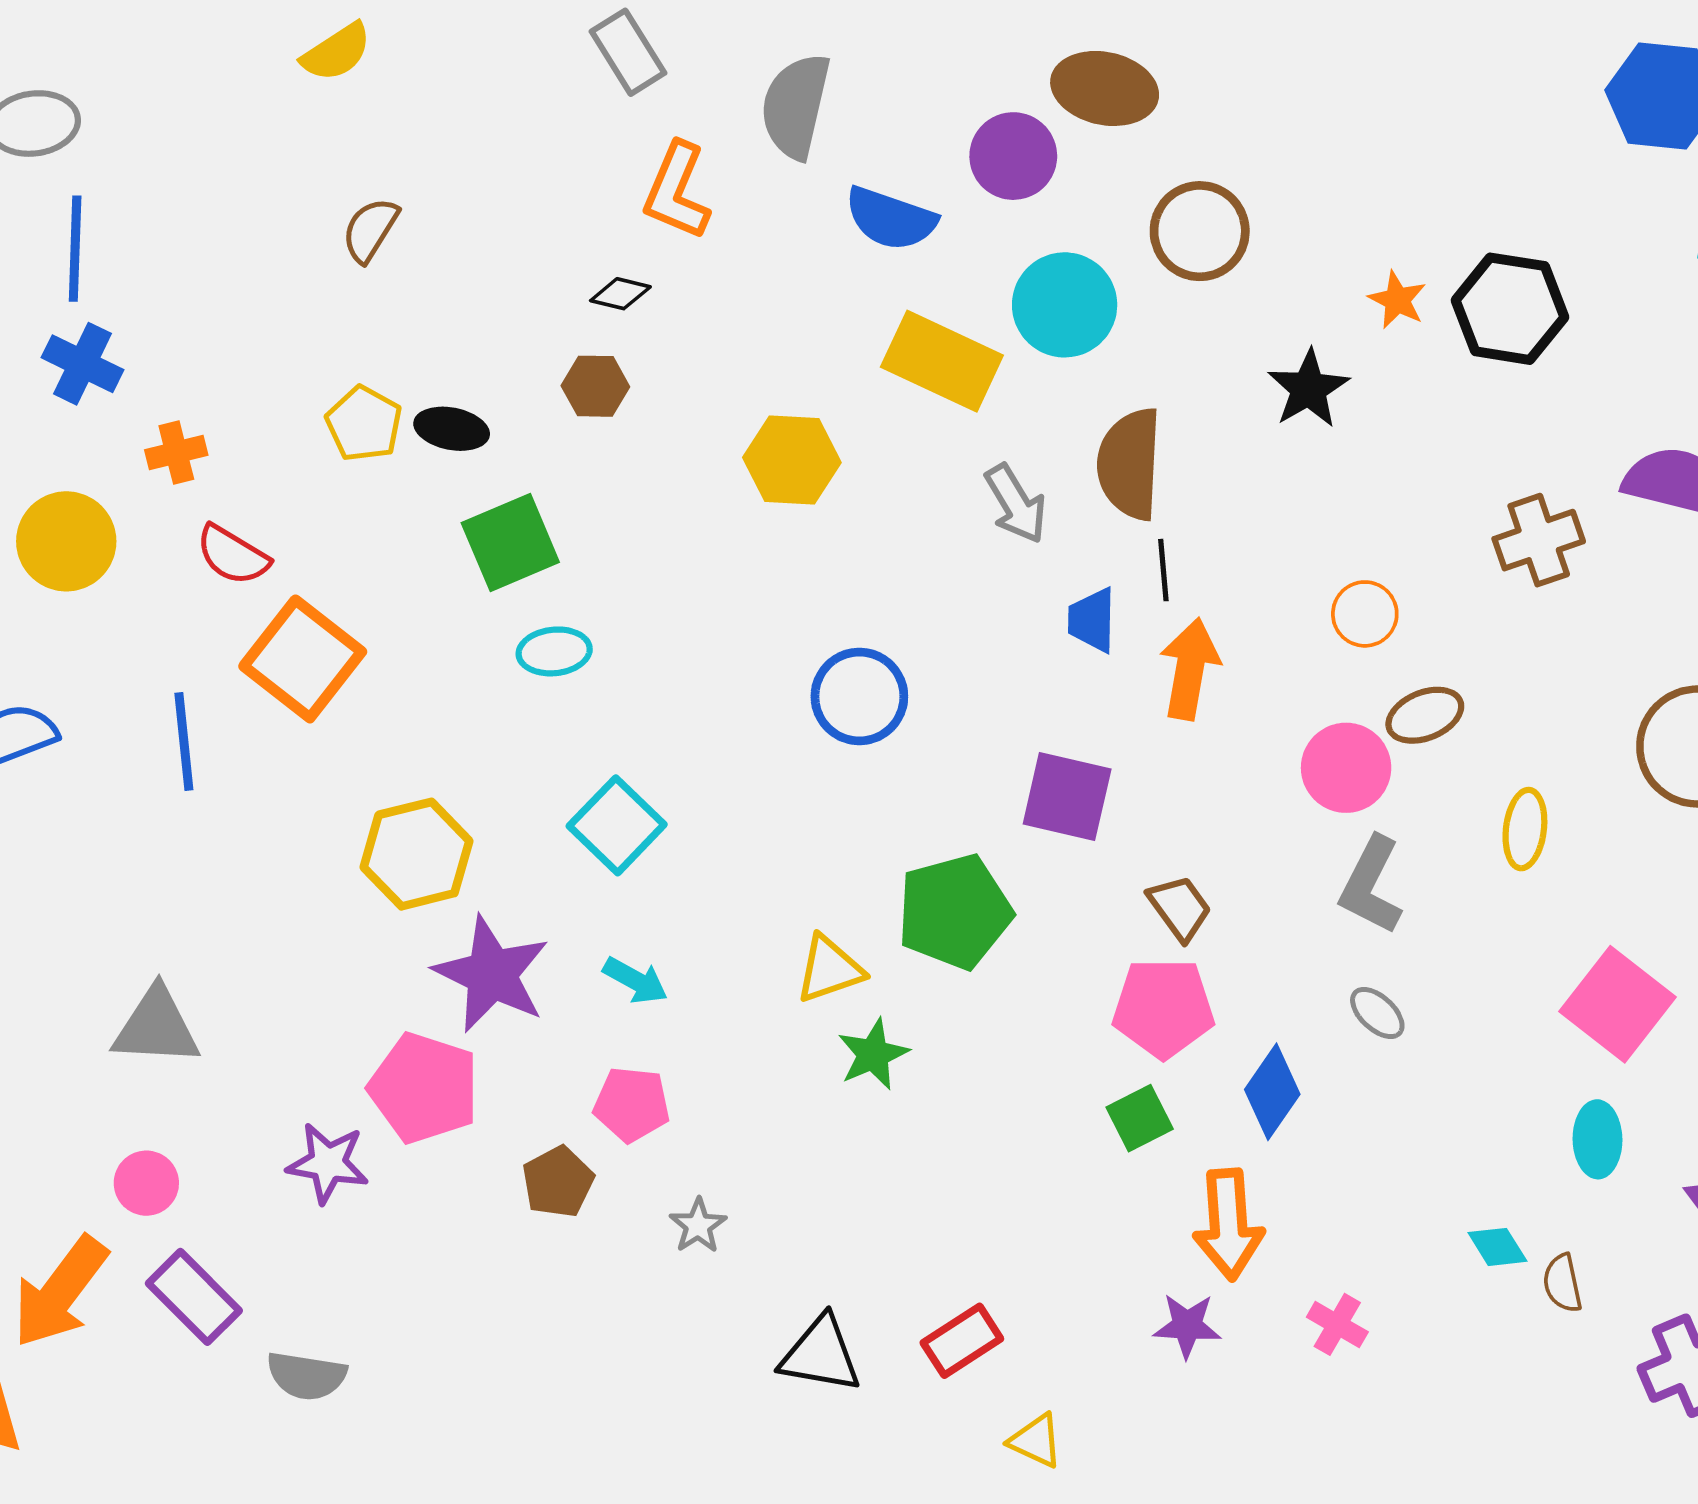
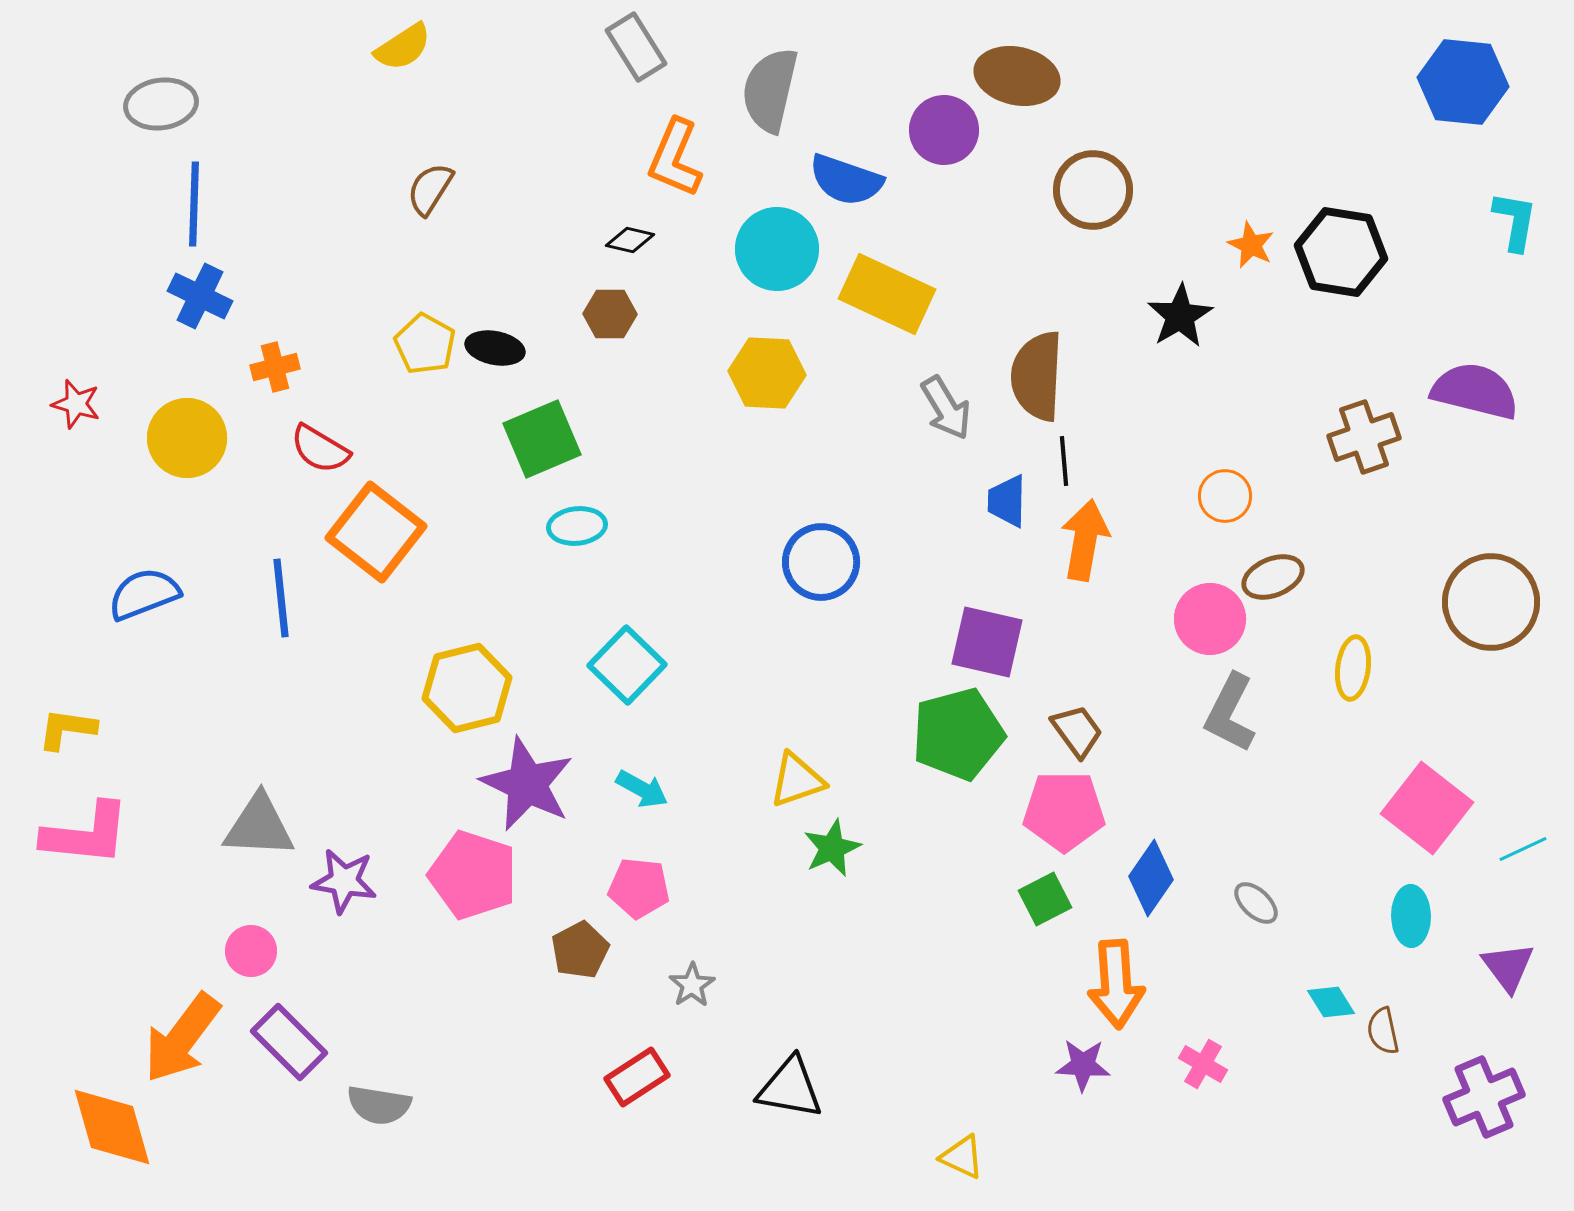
cyan circle: (1065, 305) -> (777, 249), moved
green pentagon: (954, 912) -> (958, 734), moved
gray ellipse: (1377, 1013) -> (1256, 903), moved
purple star: (328, 1163) -> (344, 881), moved
red rectangle: (962, 1341) -> (637, 1077), moved

